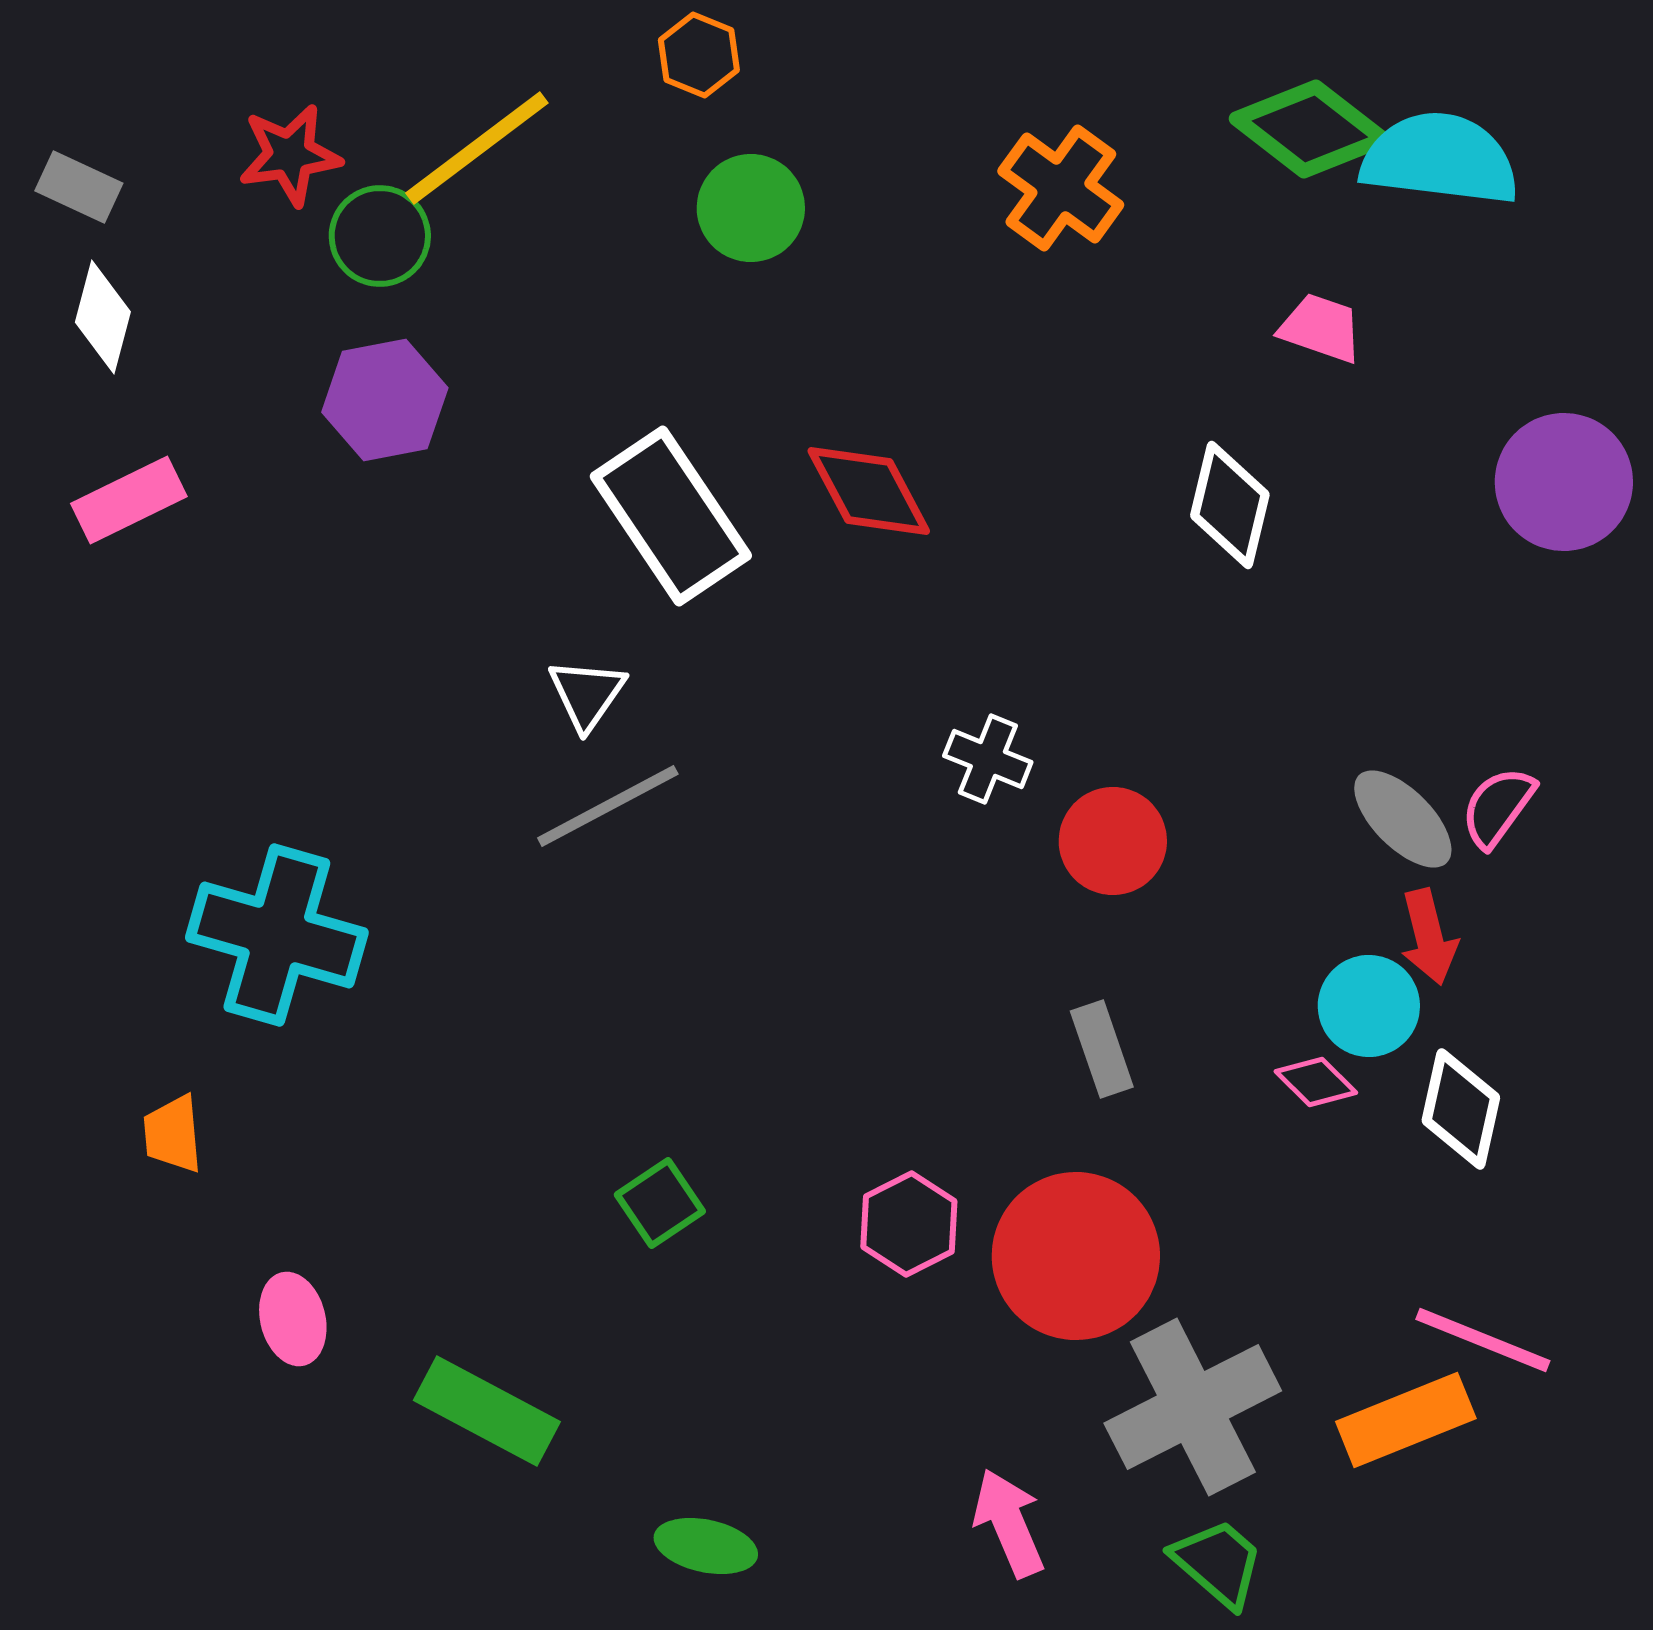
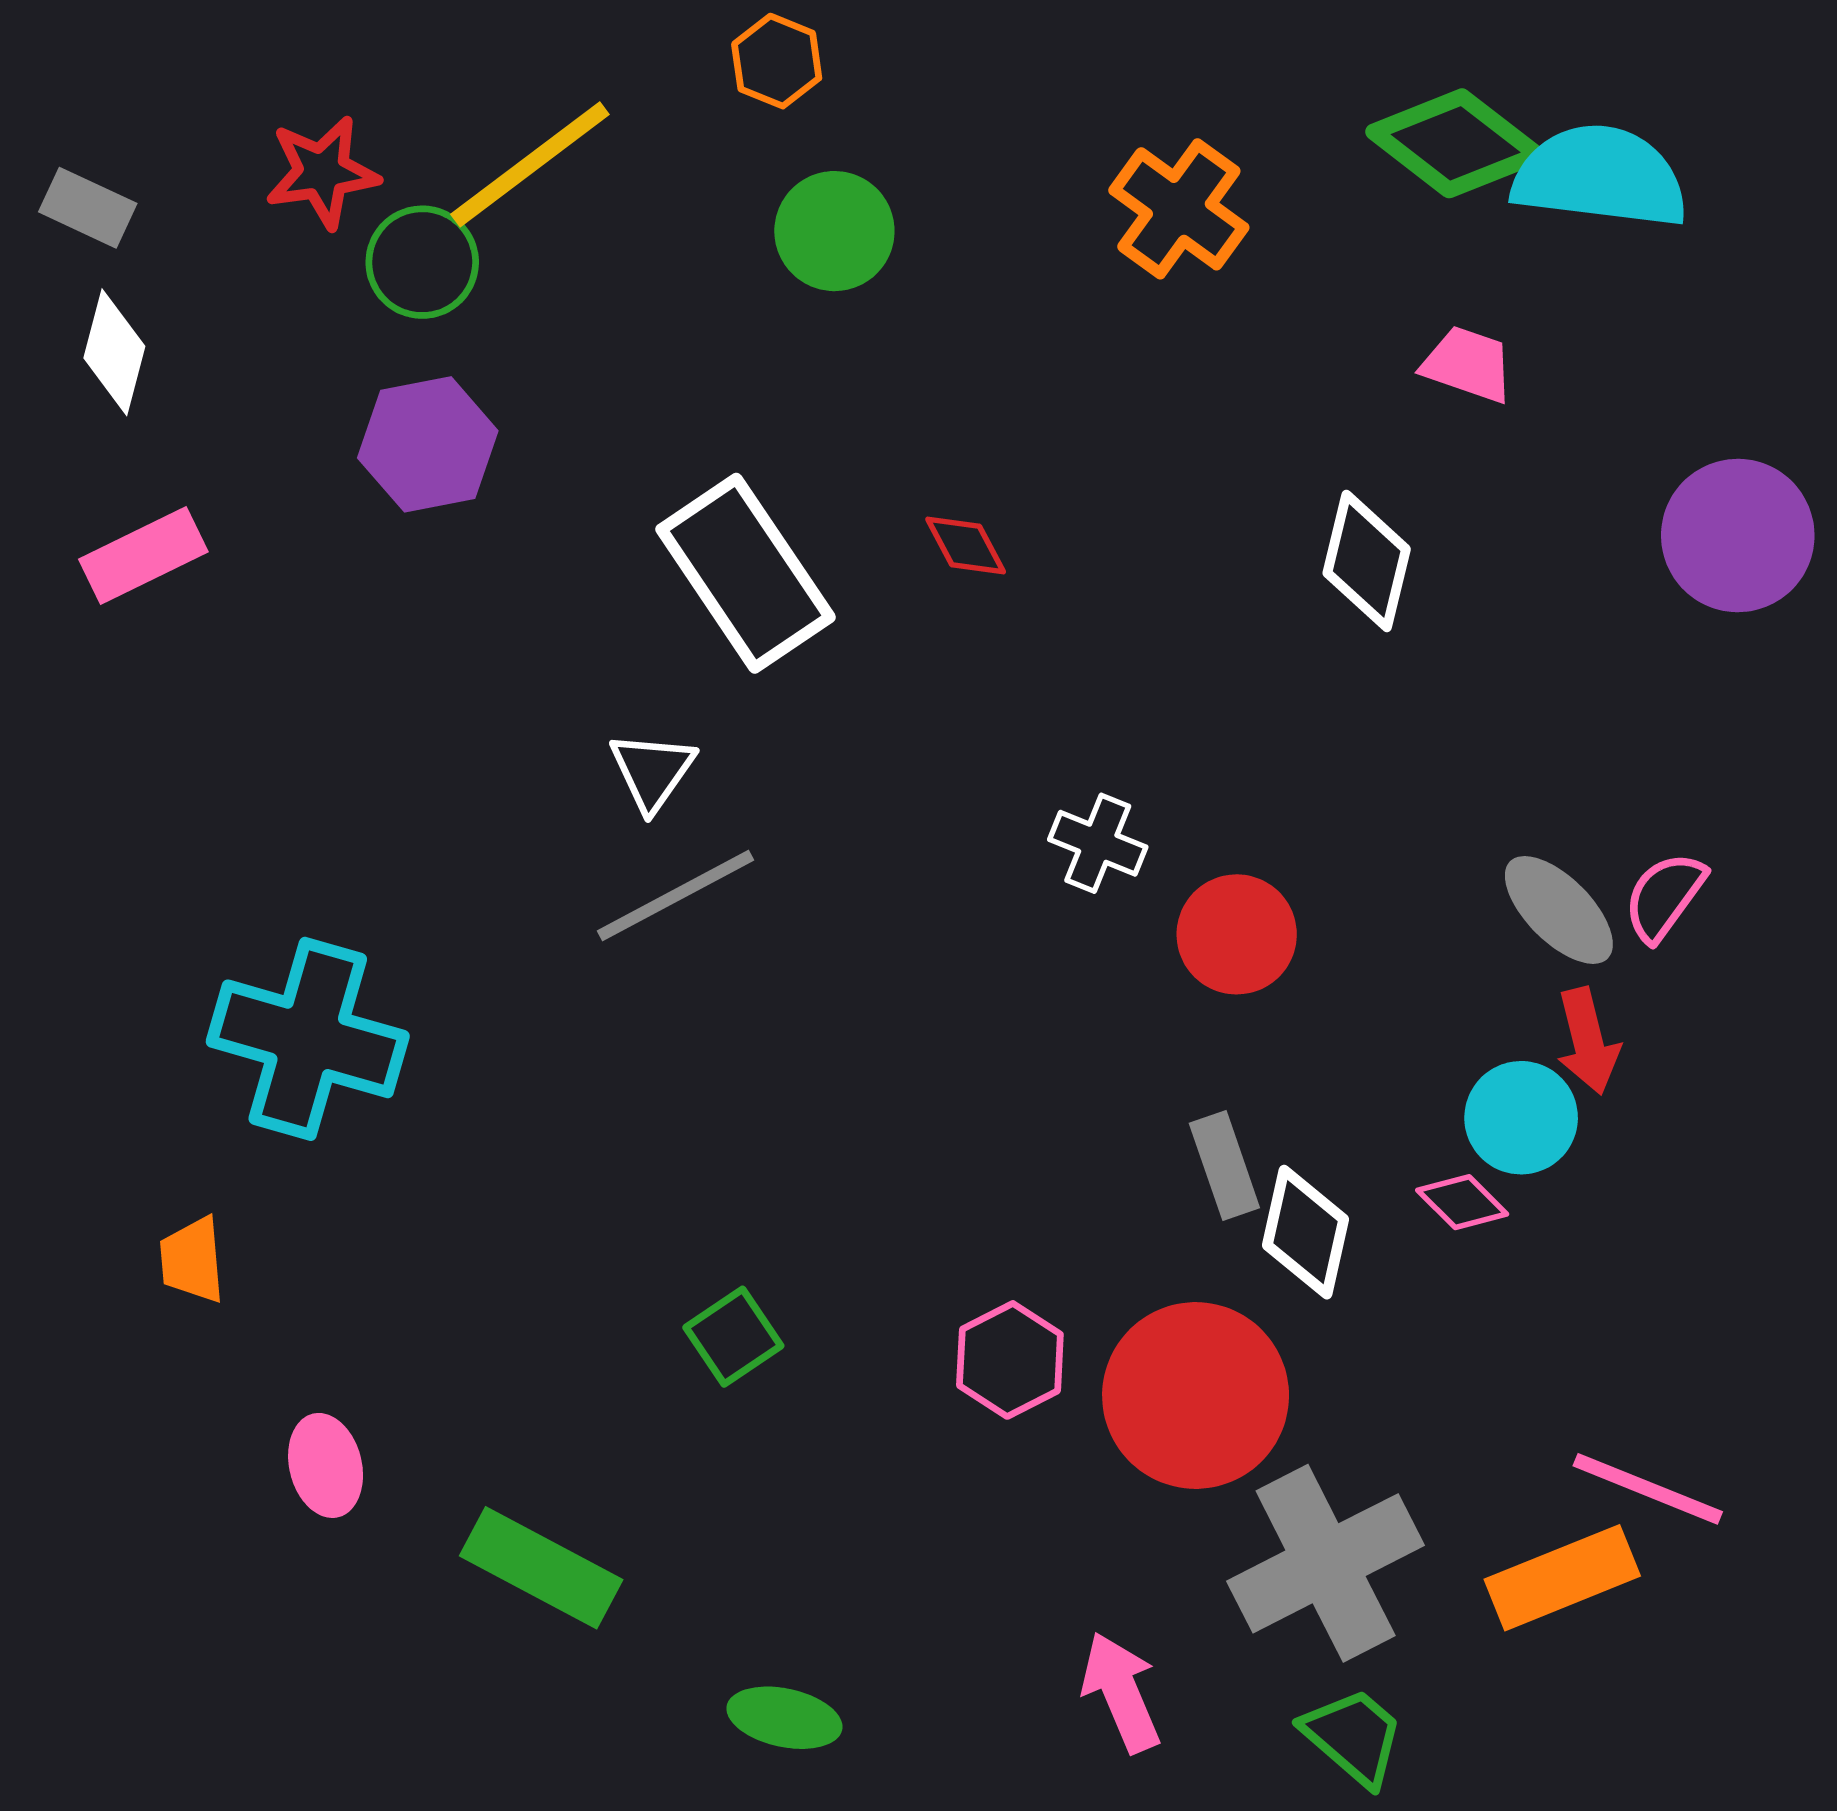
red diamond: (869, 491) -> (966, 546), size x0.6
white diamond: (1461, 1109) -> (1306, 1232), moved

